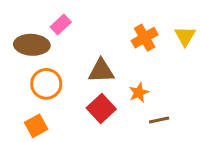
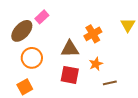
orange cross: (145, 38) -> (93, 34), moved
brown ellipse: (32, 45) -> (22, 31), turned -50
red square: (101, 108) -> (70, 75), turned -36

